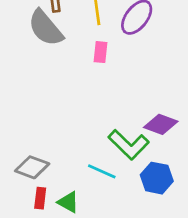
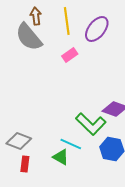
pink rectangle: (100, 52) -> (70, 55), turned 49
green triangle: (68, 202) -> (61, 157), moved

